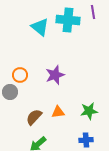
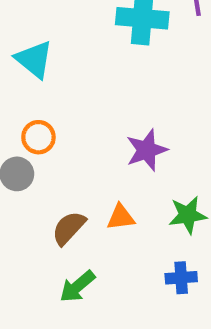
cyan triangle: (40, 27) -> (34, 59), moved
purple star: (55, 75) -> (147, 150), moved

